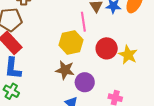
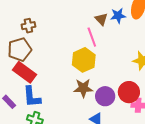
red circle: (107, 48) -> (129, 92), moved

